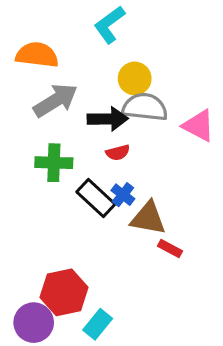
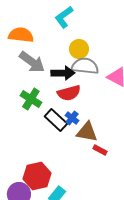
gray arrow: (56, 100) -> (32, 62), turned 68
red semicircle: (118, 153) -> (69, 93), size x1.6
green cross: (54, 163) -> (31, 99), turned 30

